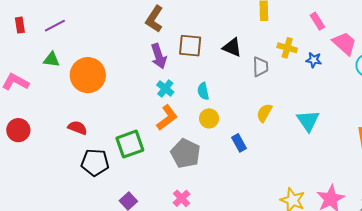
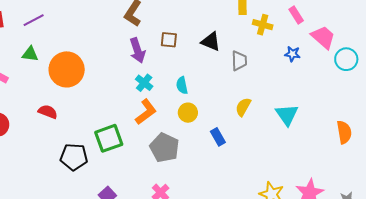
brown square: (190, 46) -> (169, 40), size x0.7
yellow cross: (287, 48) -> (263, 25), moved
red semicircle: (78, 128) -> (48, 112), moved

